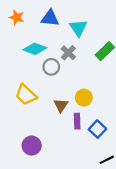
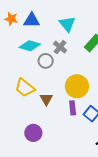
blue triangle: (50, 18) -> (32, 20), moved
yellow circle: (84, 98) -> (77, 86), size x1.5
brown triangle: (61, 105) -> (46, 99), moved

